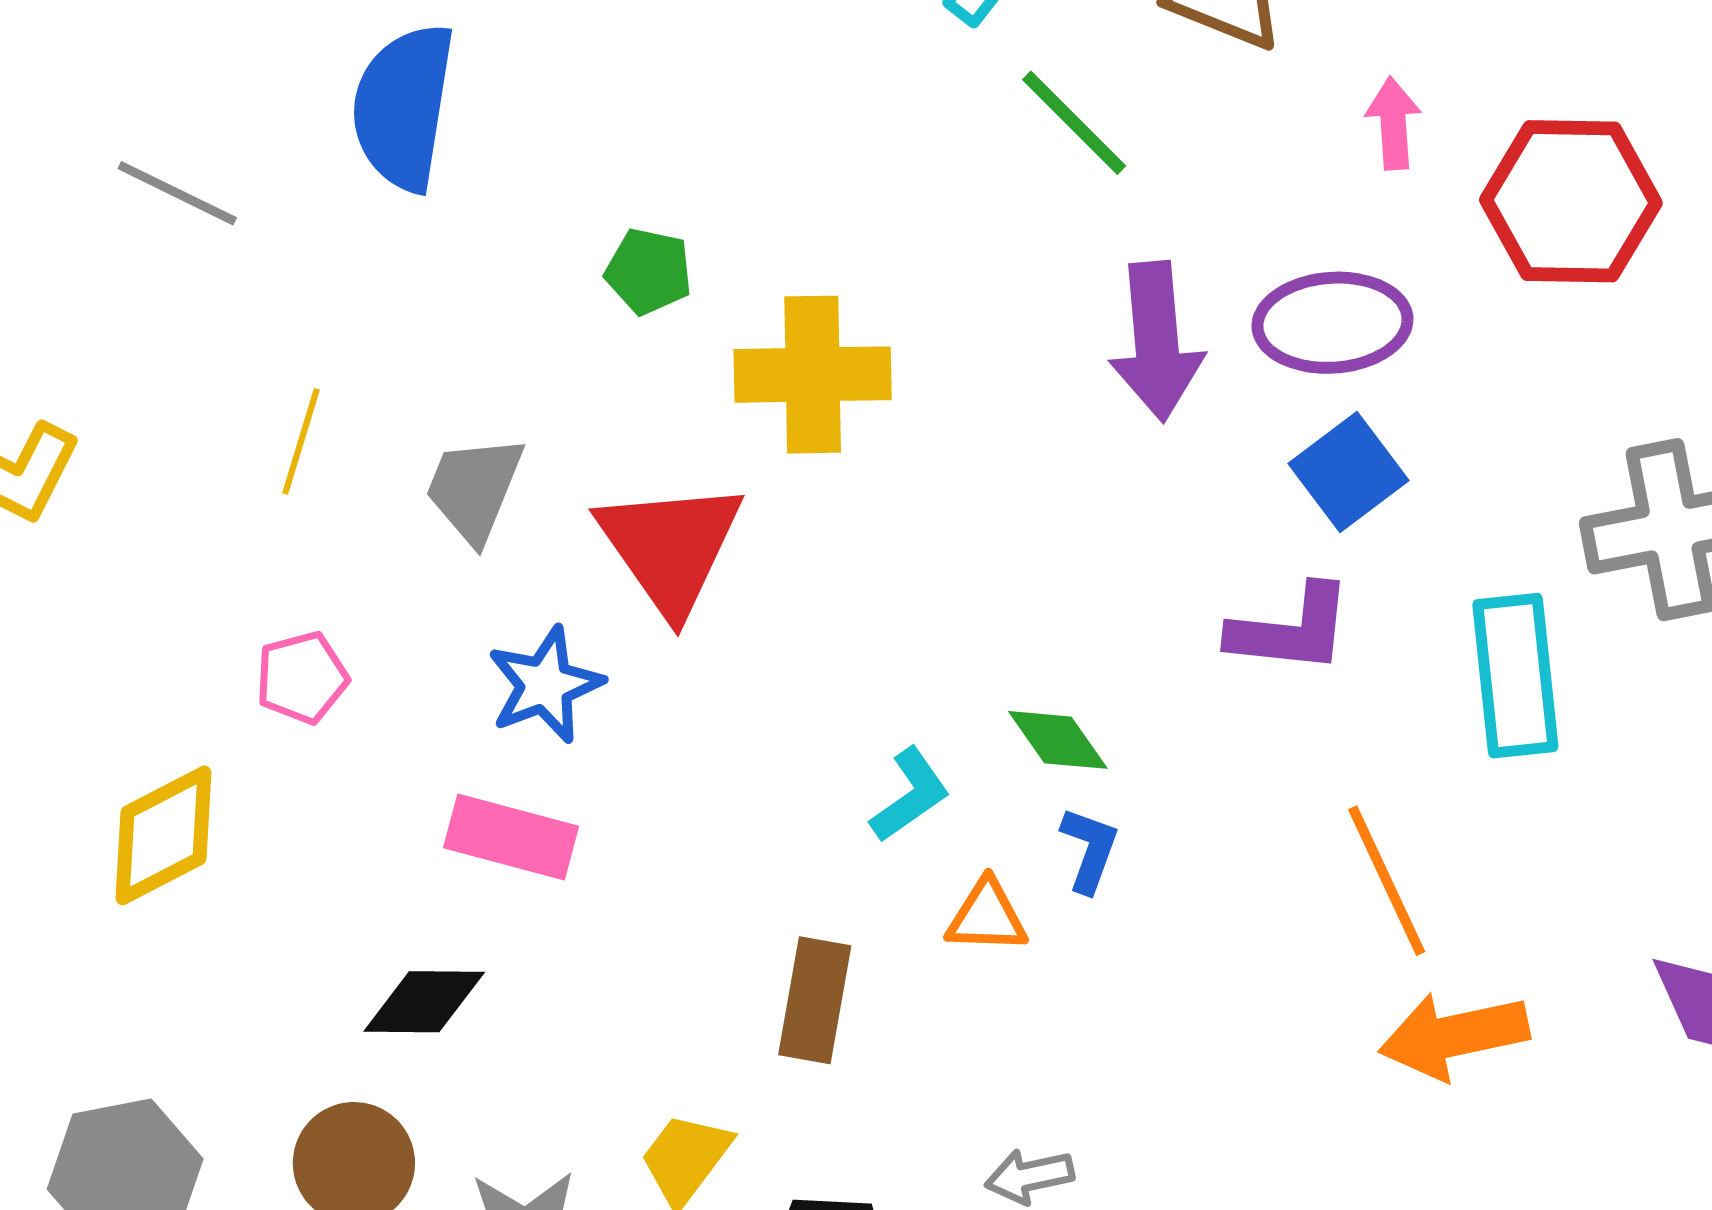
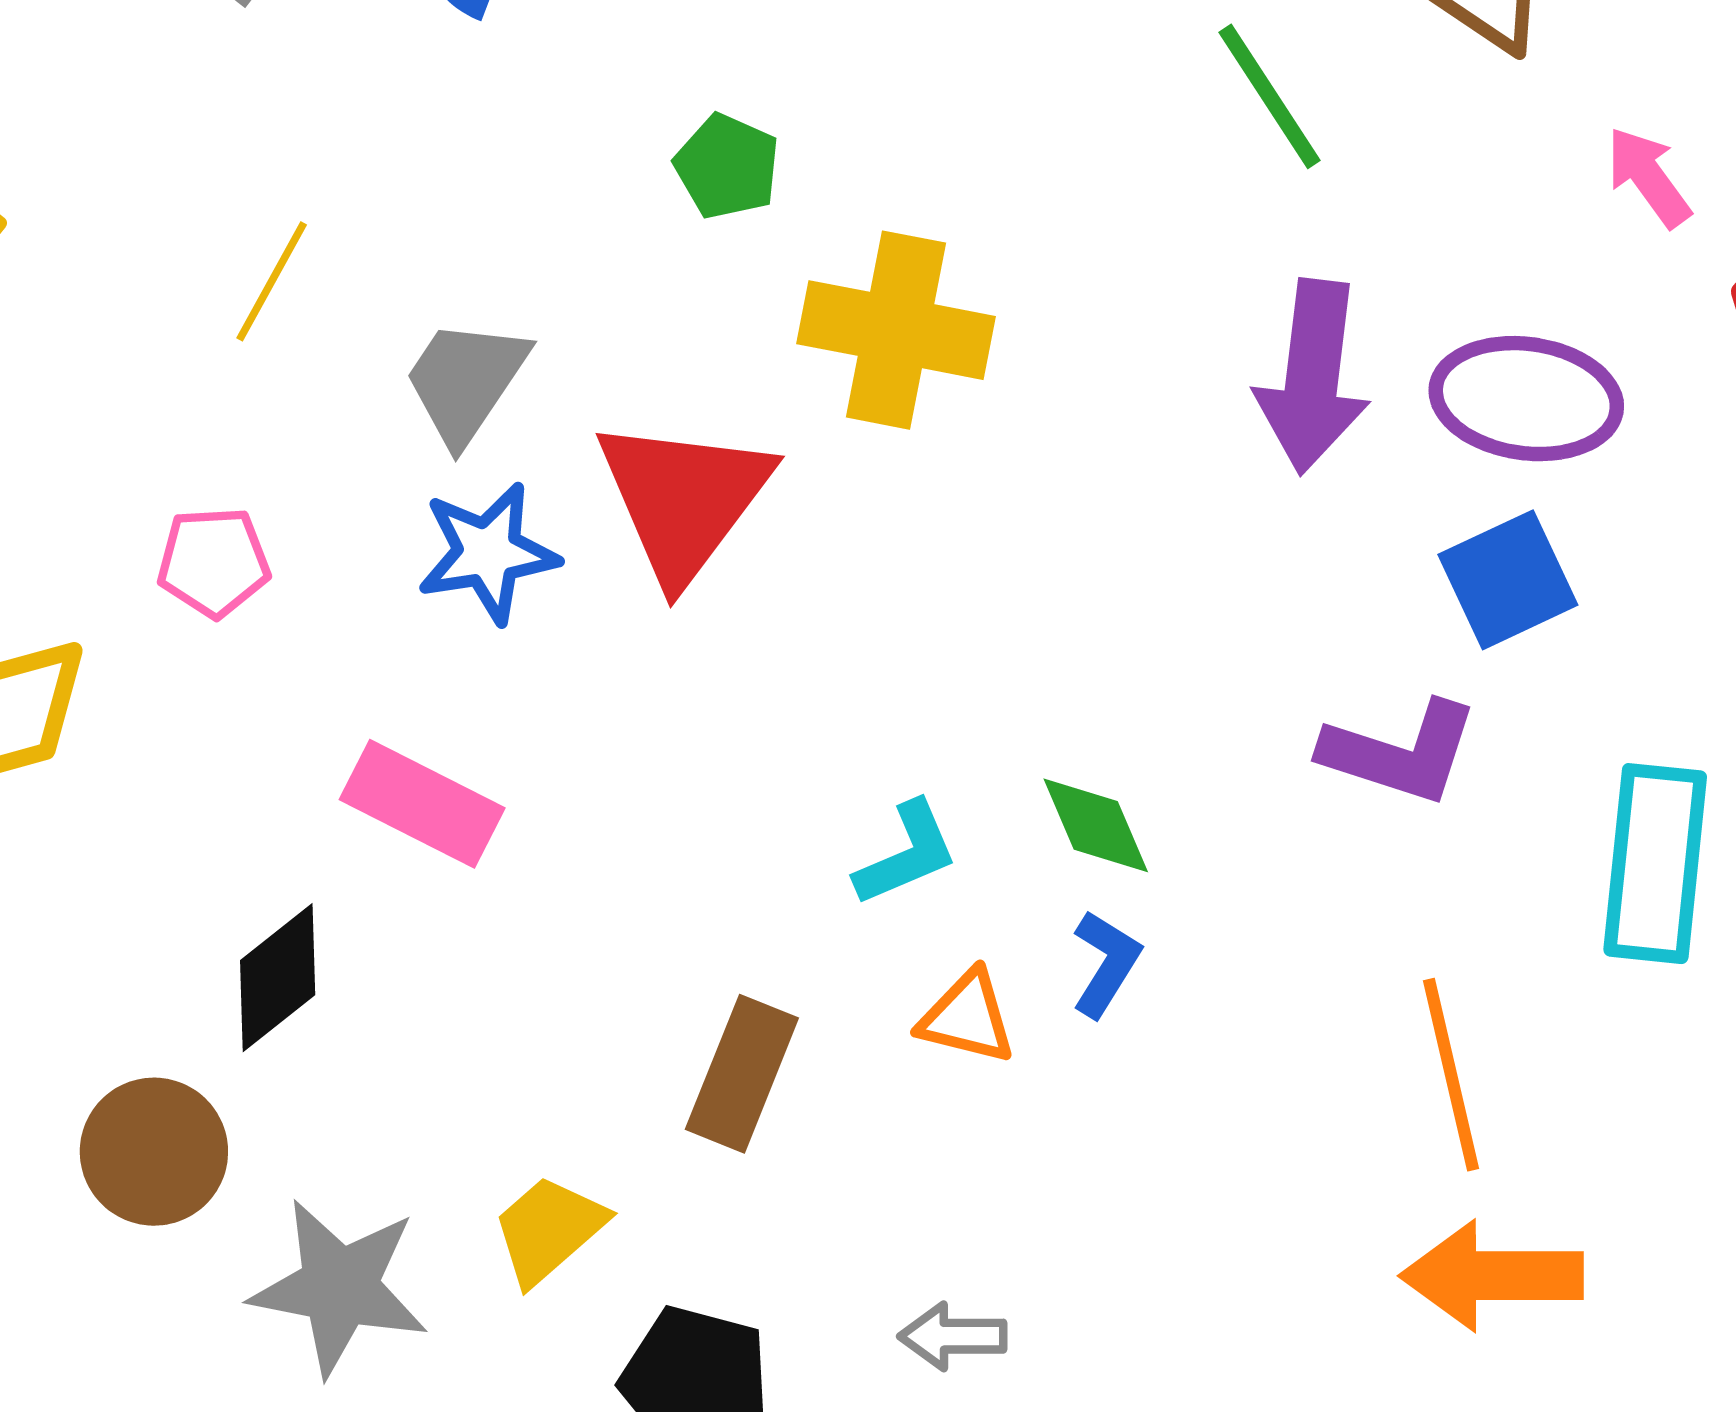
pink arrow: (1393, 123) -> (1648, 177), turned -44
blue star: (545, 685) -> (488, 553), moved
black diamond: (424, 1002) -> (278, 978), turned -51

